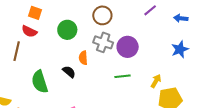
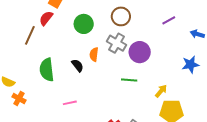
red semicircle: (29, 31) -> (46, 18), turned 91

